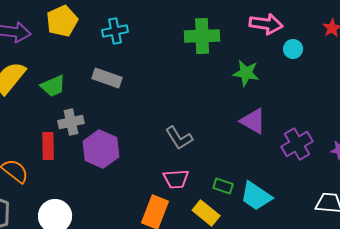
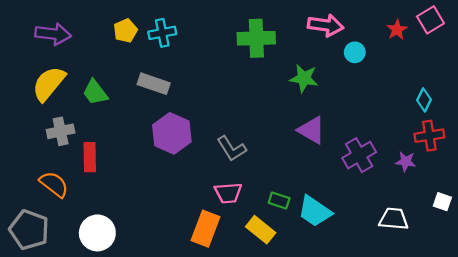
yellow pentagon: (62, 21) -> (125, 31), moved, size x0.7
green trapezoid: (53, 86) -> (95, 92), turned 76
gray cross: (71, 122) -> (61, 131), moved
purple hexagon: (101, 149) -> (172, 133), moved

